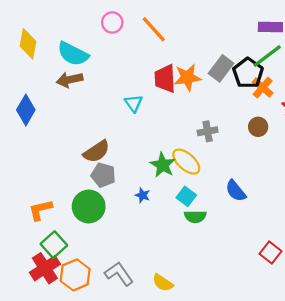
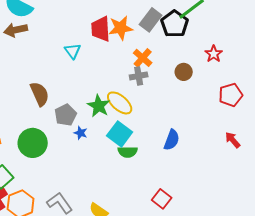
orange cross: (263, 88) -> (143, 58), moved
brown semicircle: (97, 151) -> (40, 94), turned -80
gray pentagon: (103, 175) -> (66, 115), moved, turned 30
blue semicircle: (236, 191) -> (172, 140), moved, turned -120
cyan square: (186, 196) -> (120, 134), size x1.4
red square: (270, 252) -> (162, 199), moved

